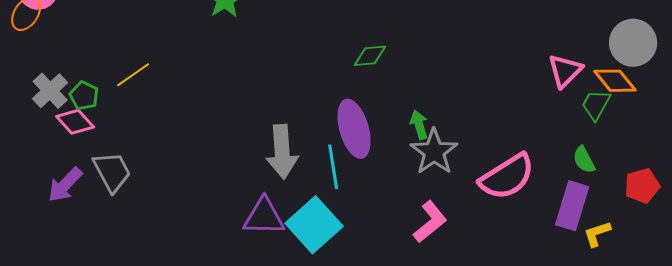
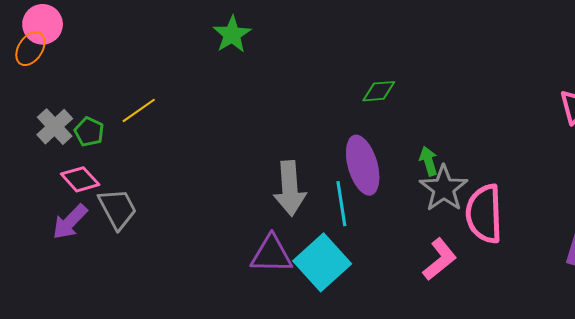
pink diamond: (75, 122) -> (80, 179), moved
pink semicircle: (507, 177) -> (484, 214), moved, turned 120

